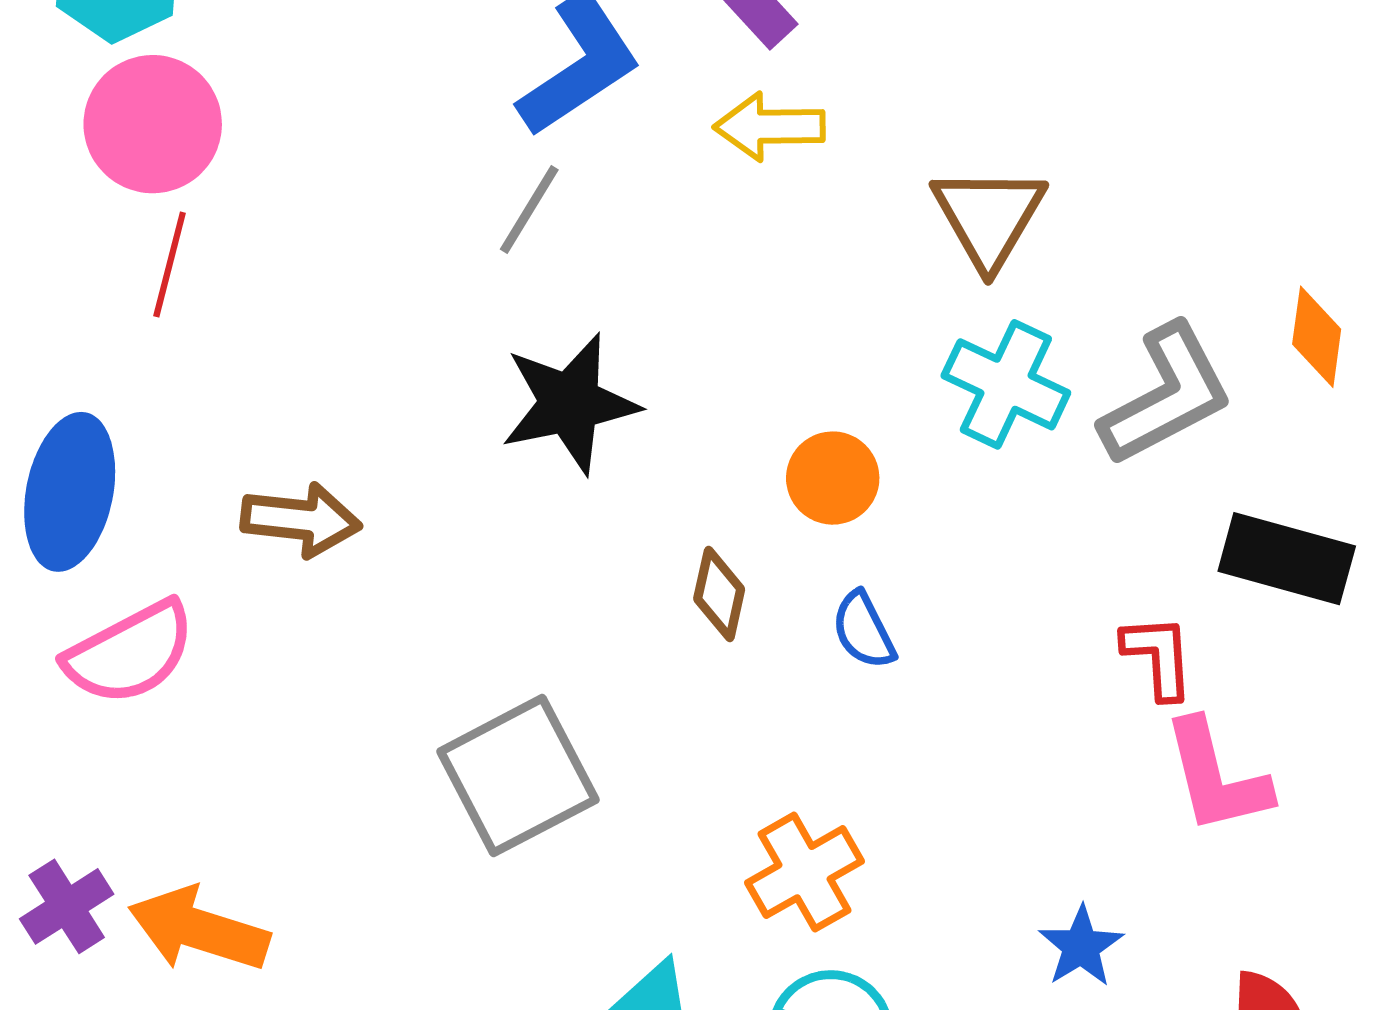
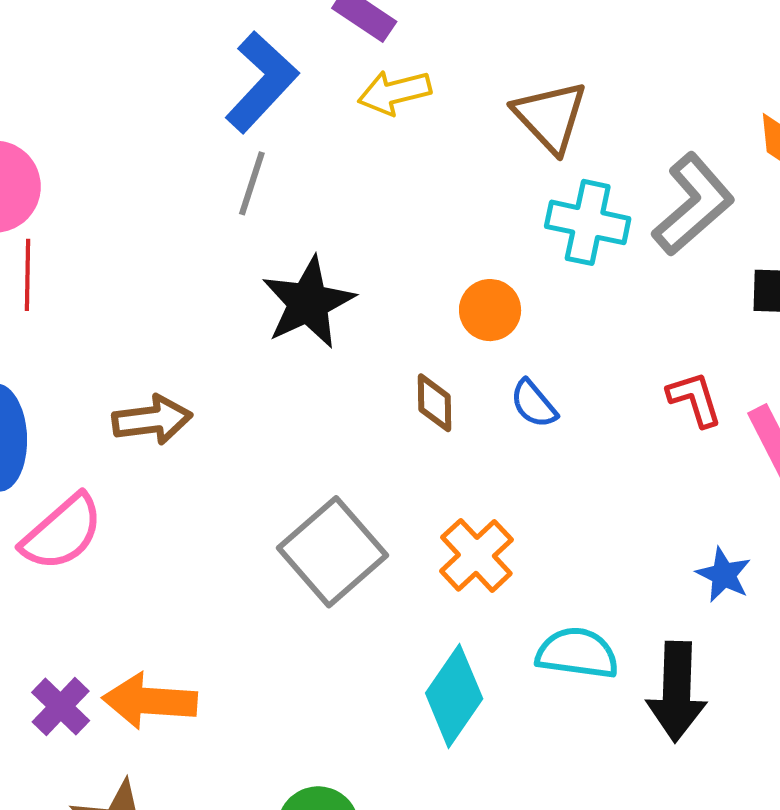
red L-shape: (1158, 657) -> (695, 399), moved
orange cross: (805, 872) -> (476, 555), moved

